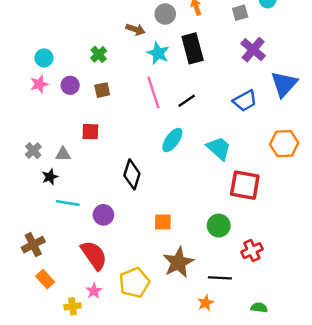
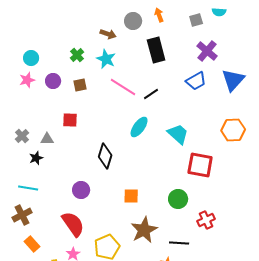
cyan star: (158, 53) -> (106, 59), moved
pink line: (153, 92) -> (123, 87), turned -40
blue trapezoid: (245, 101) -> (196, 81), moved
cyan line: (68, 203) -> (28, 188), moved

